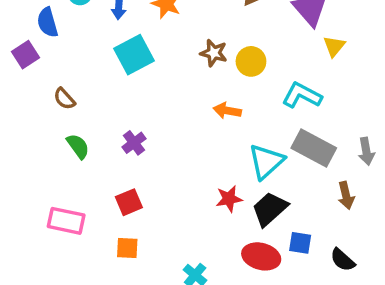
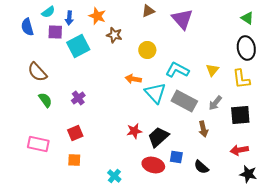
yellow triangle: (334, 46) -> (212, 70), moved
brown star: (214, 53) -> (114, 35), moved
purple square: (25, 55) -> (55, 32), moved, turned 35
brown semicircle: (64, 99) -> (37, 72), size x1.5
gray arrow: (366, 151) -> (215, 103), turned 49
cyan triangle: (266, 161) -> (155, 93), moved, turned -30

